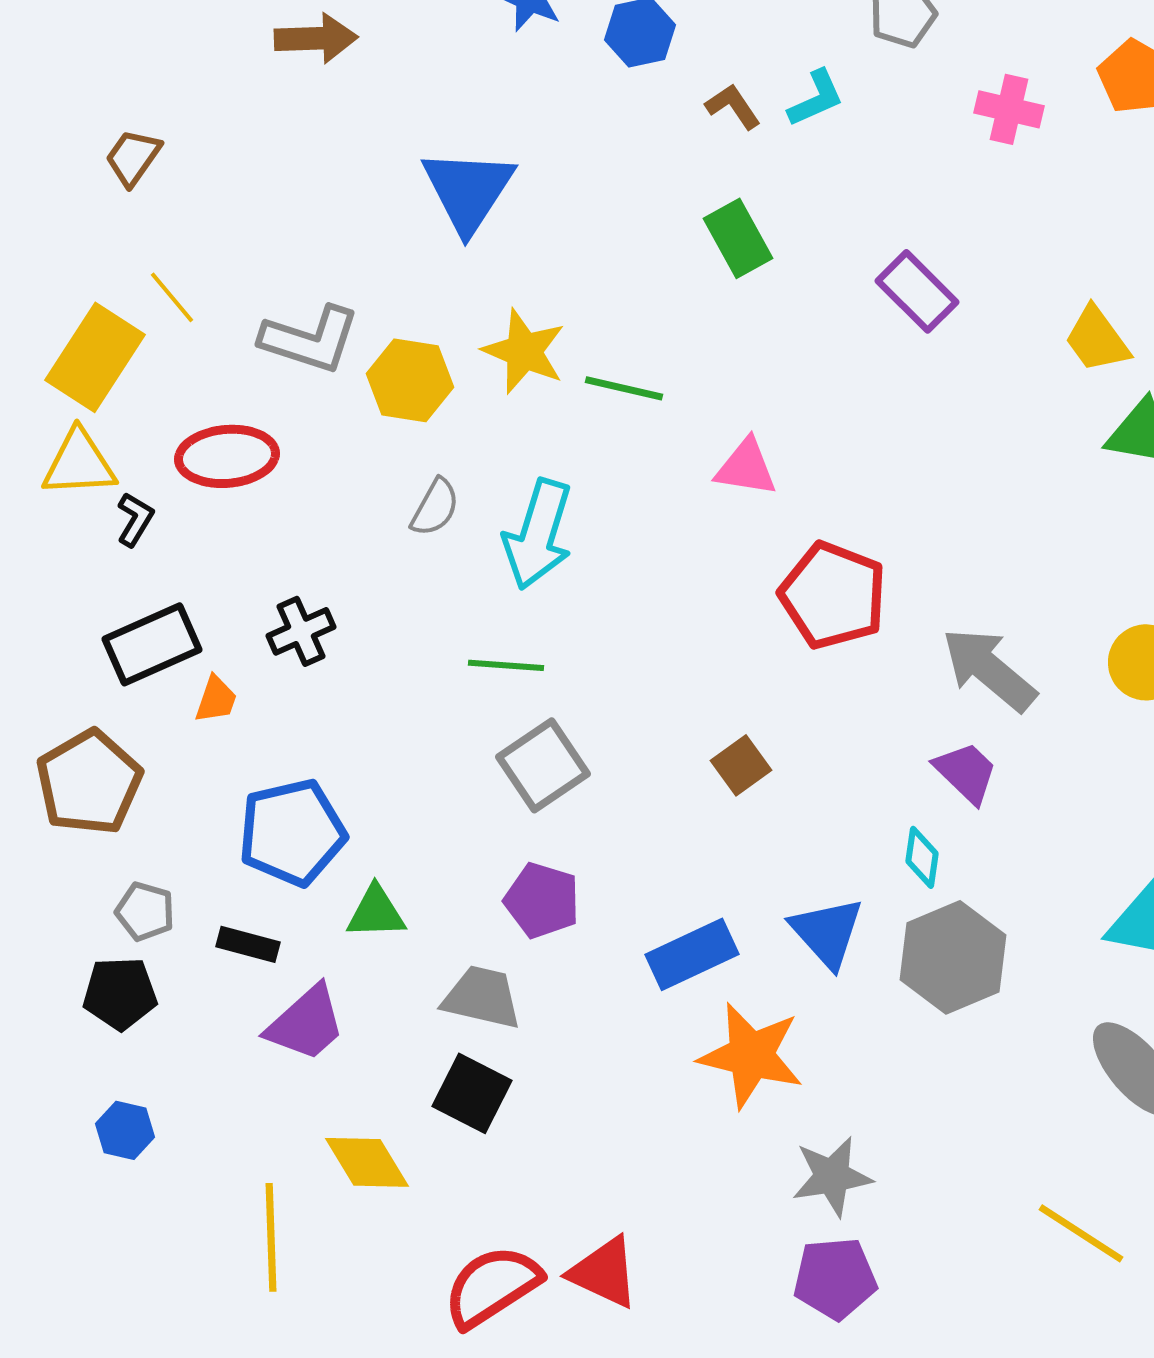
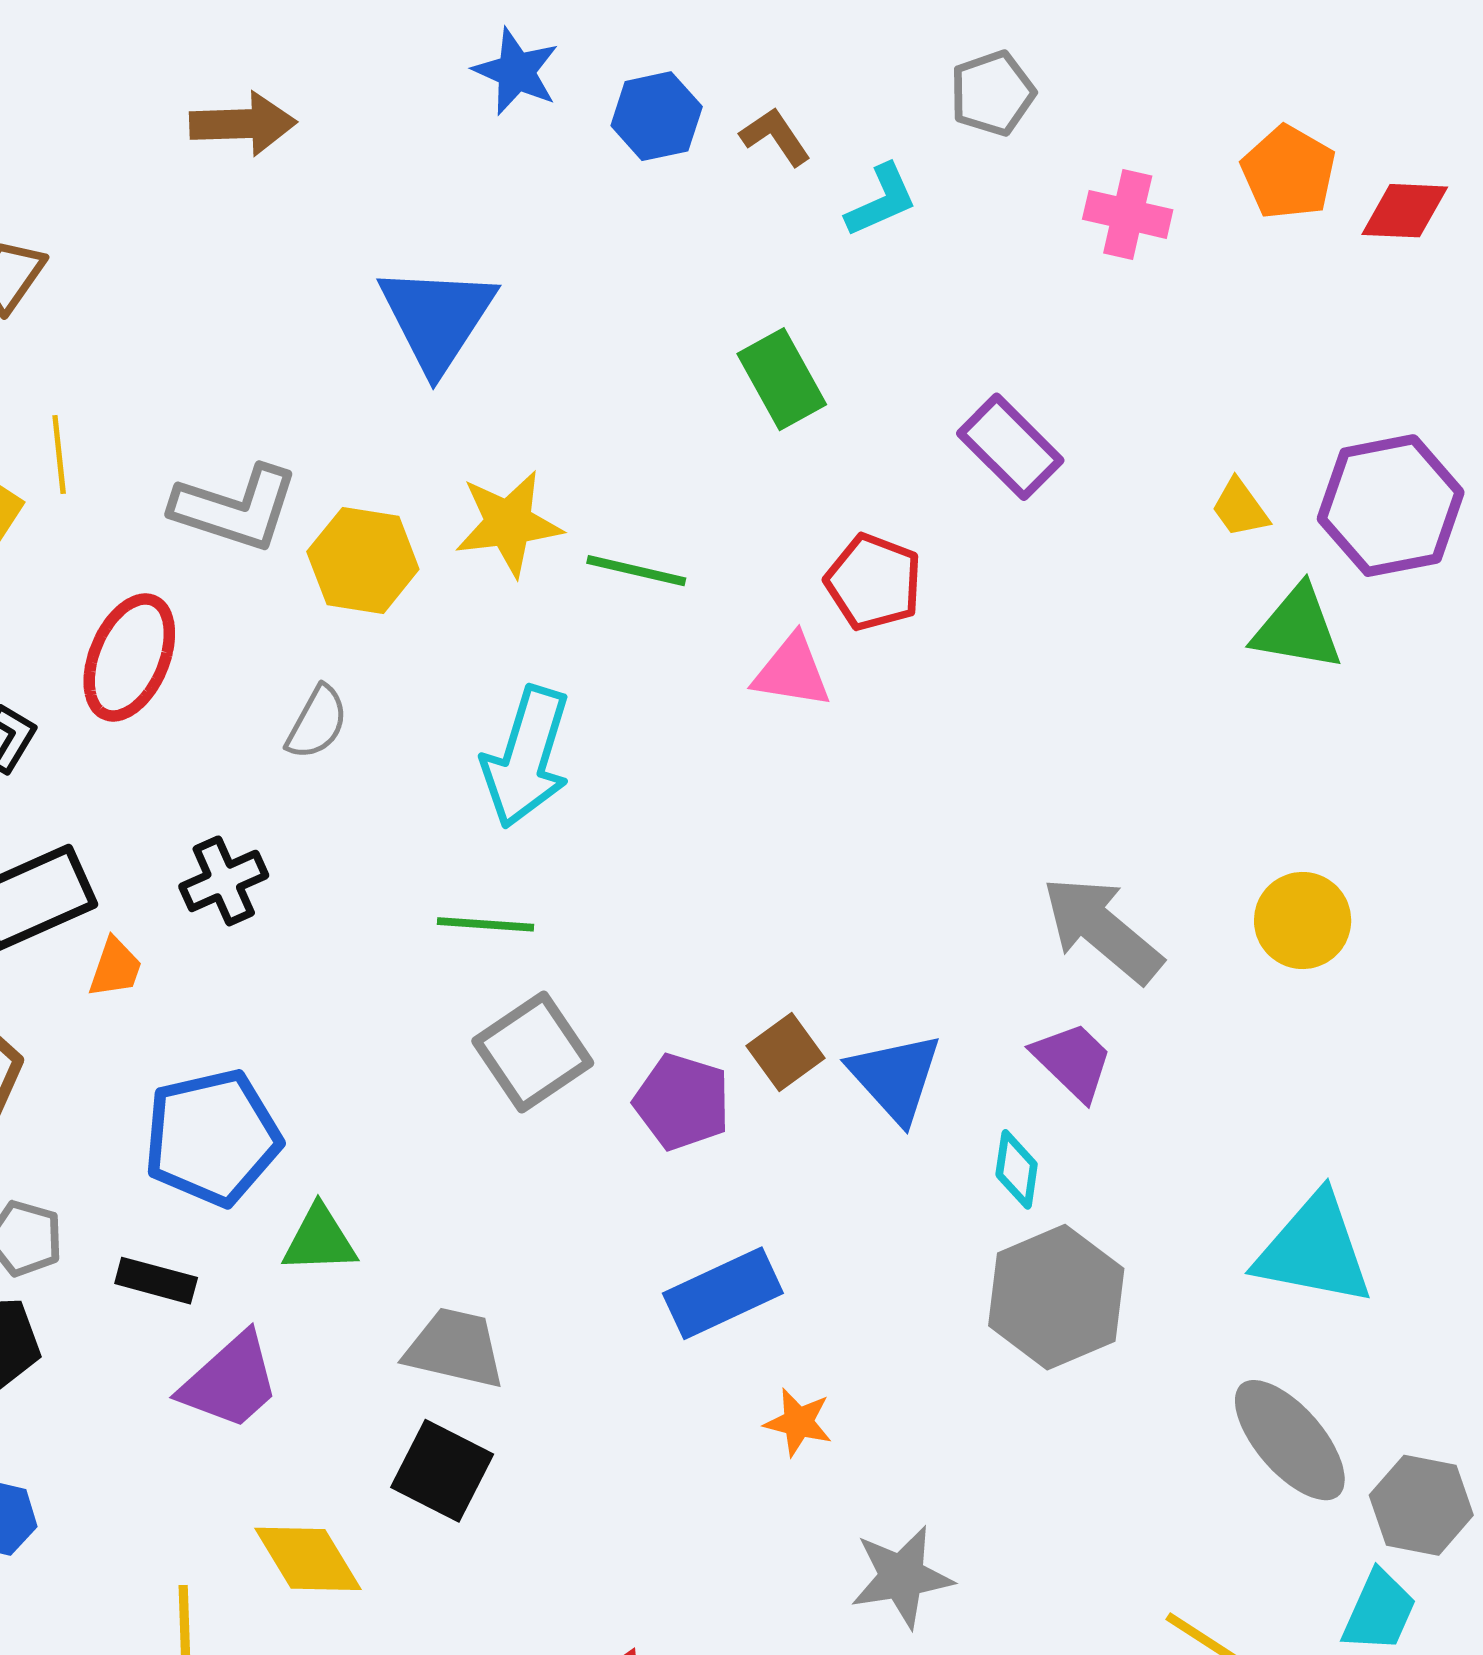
brown L-shape: (733, 106) -> (775, 137), moved
yellow line: (172, 297) -> (59, 454), turned 34
yellow trapezoid: (1097, 339) -> (1240, 508), size x0.7
yellow star: (524, 351) -> (508, 523), turned -30
red ellipse: (227, 456) -> (129, 657), turned -62
gray semicircle: (435, 507) -> (317, 723), moved
red pentagon: (833, 595) -> (874, 582), moved, size x0.7
purple pentagon: (542, 900) -> (682, 1102), moved
blue triangle: (827, 932) -> (895, 1078), moved
orange star: (751, 1055) -> (798, 1422), size x0.5

